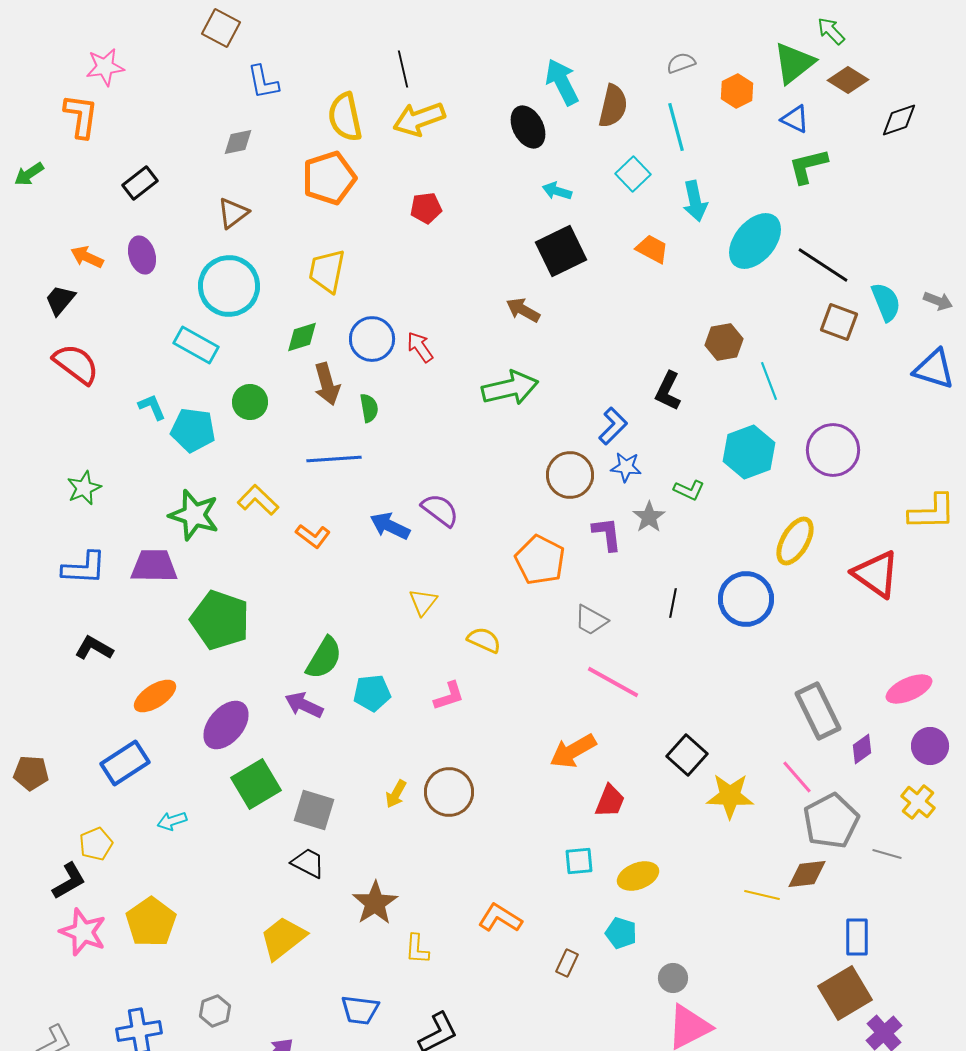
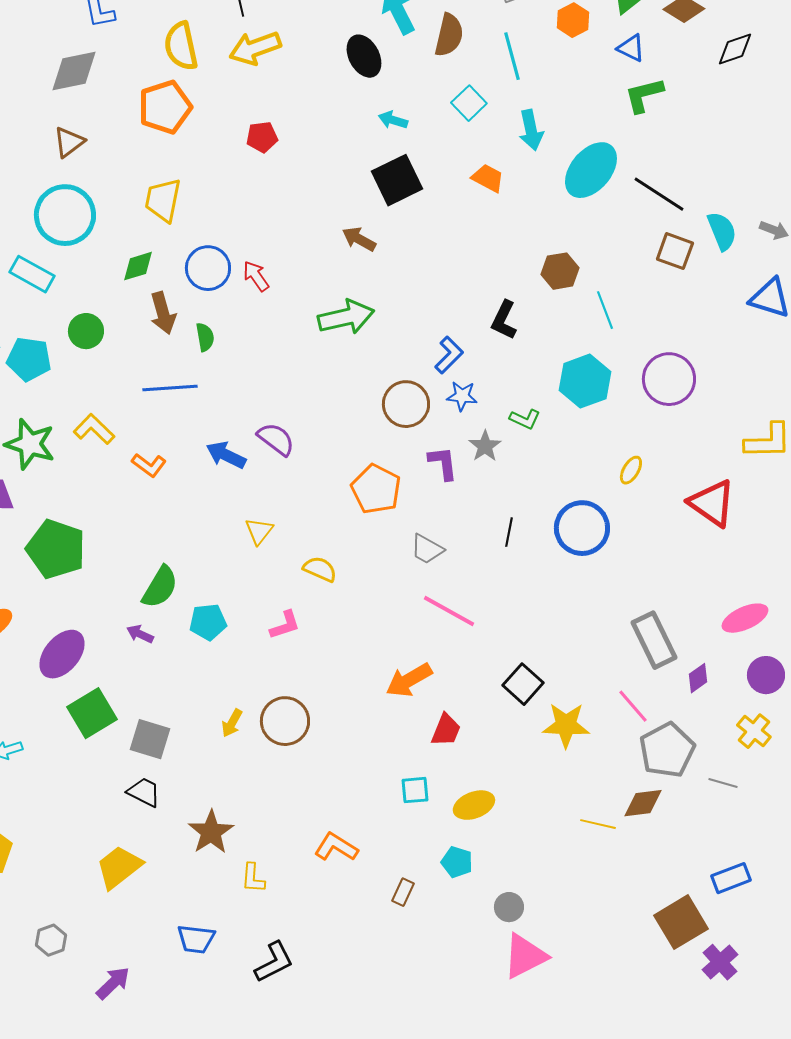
gray diamond: (238, 142) -> (74, 71), size x1.6
yellow ellipse: (795, 541) -> (631, 470), size x0.6
purple arrow: (304, 705) -> (140, 634), size x0.7
blue rectangle: (857, 937) -> (731, 878), moved, turned 69

